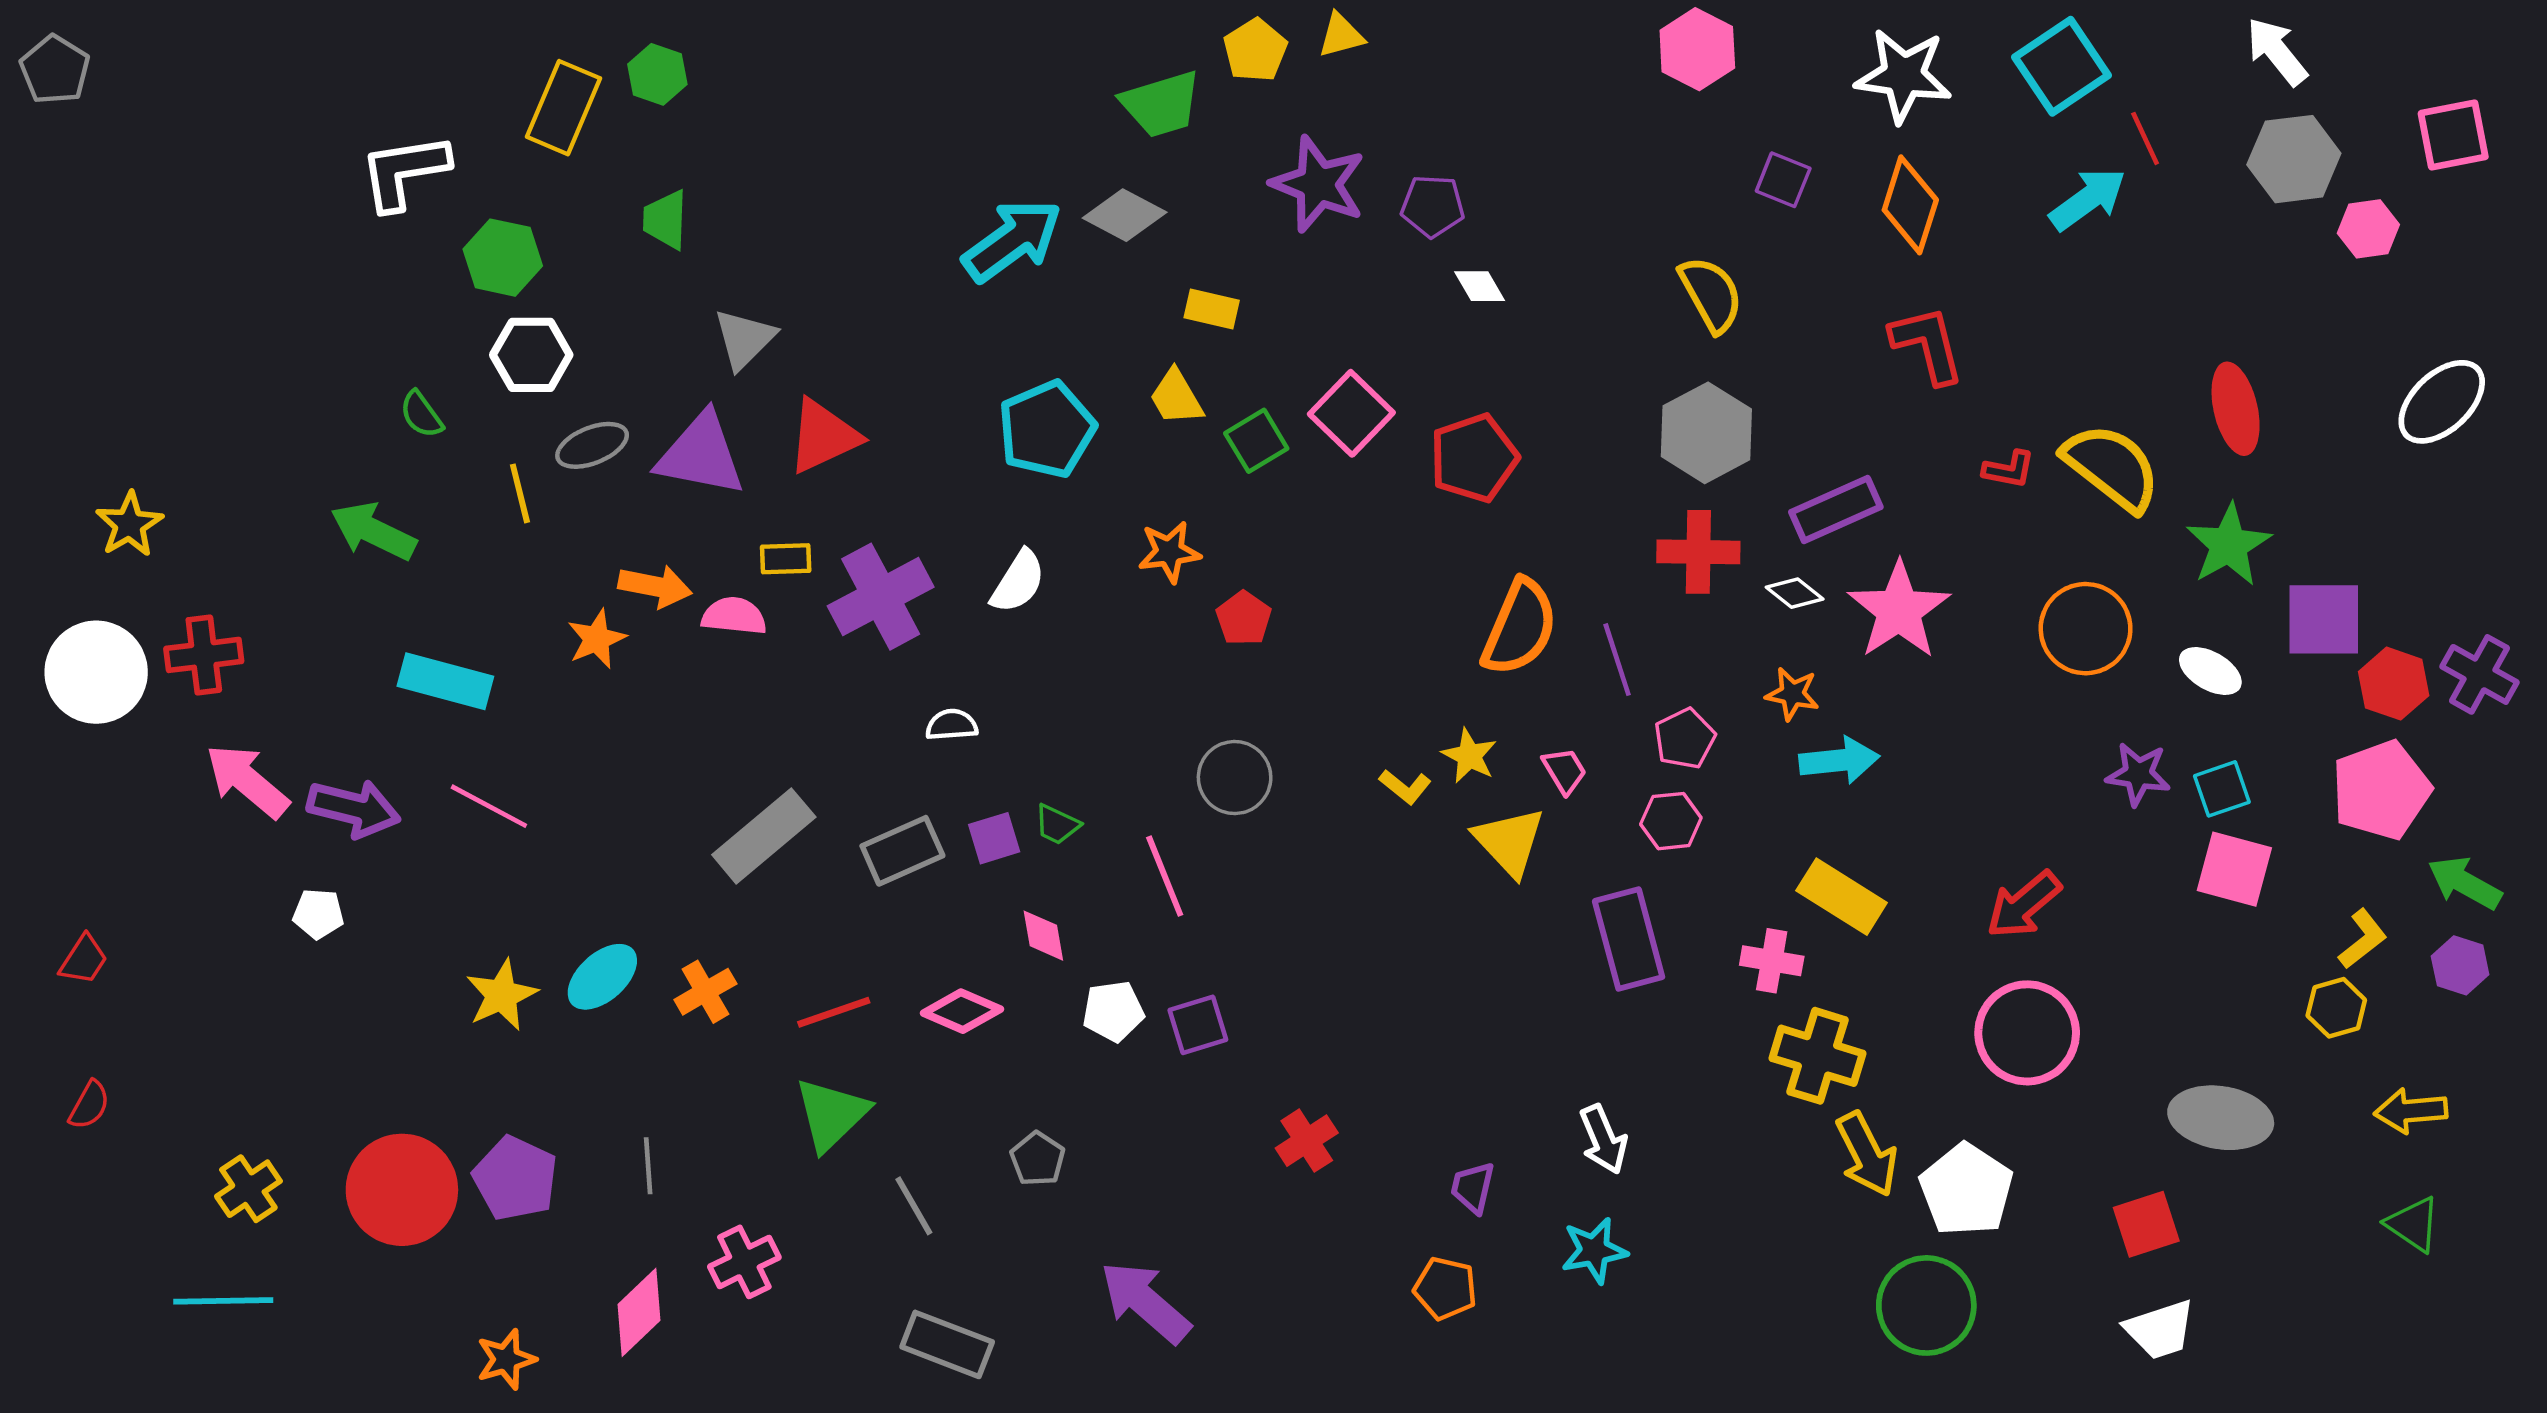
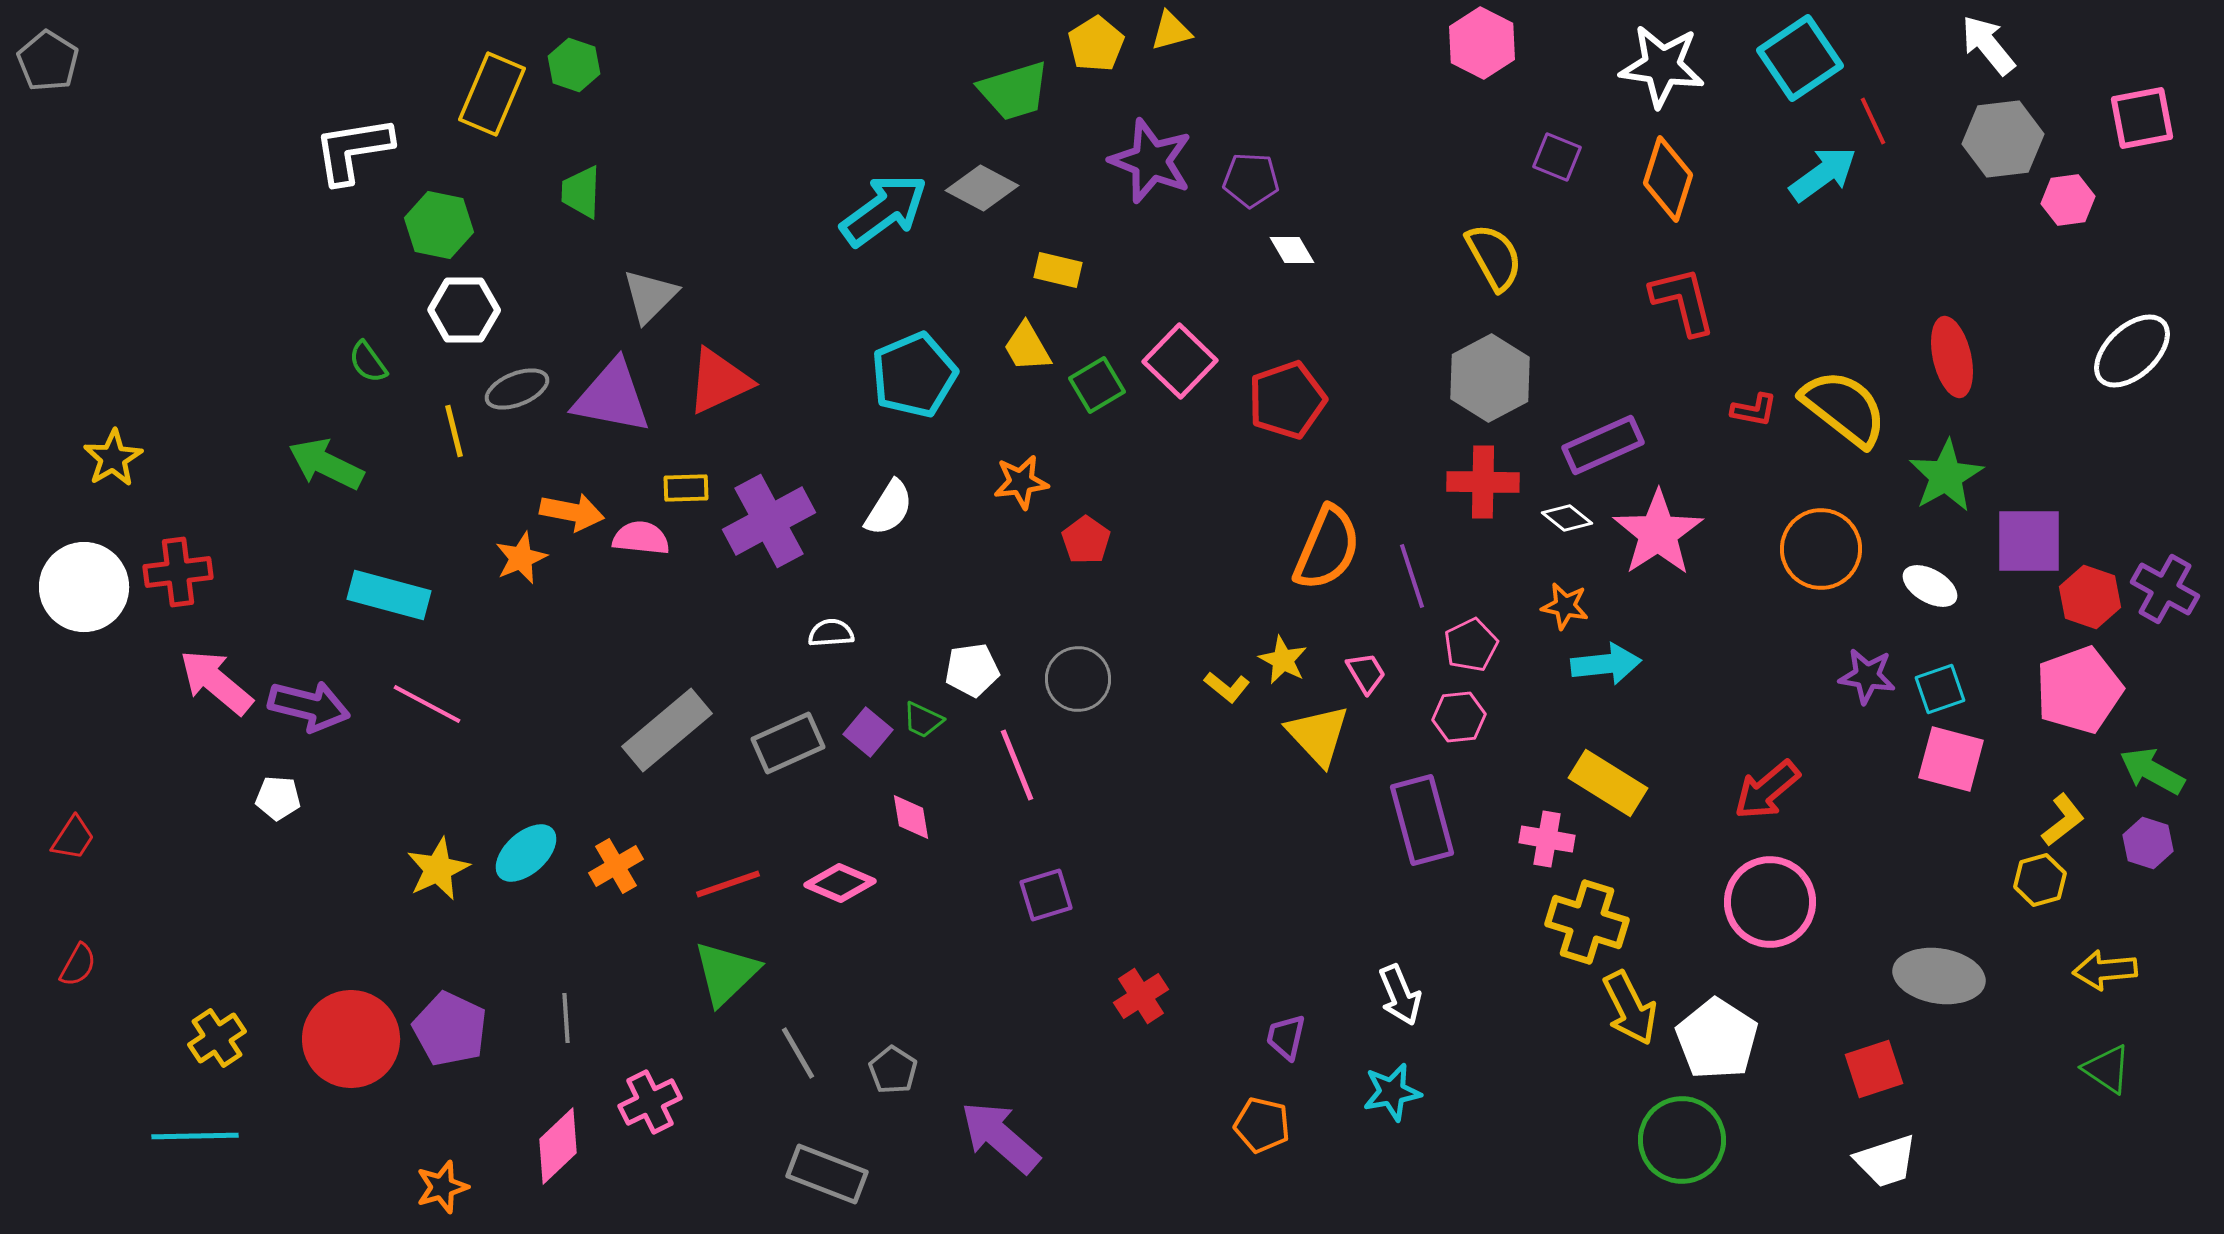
purple square: (994, 838) -> (868, 732), turned -33
white pentagon: (1113, 1011) -> (972, 670), moved
gray pentagon: (1038, 1159) -> (893, 1070), moved

